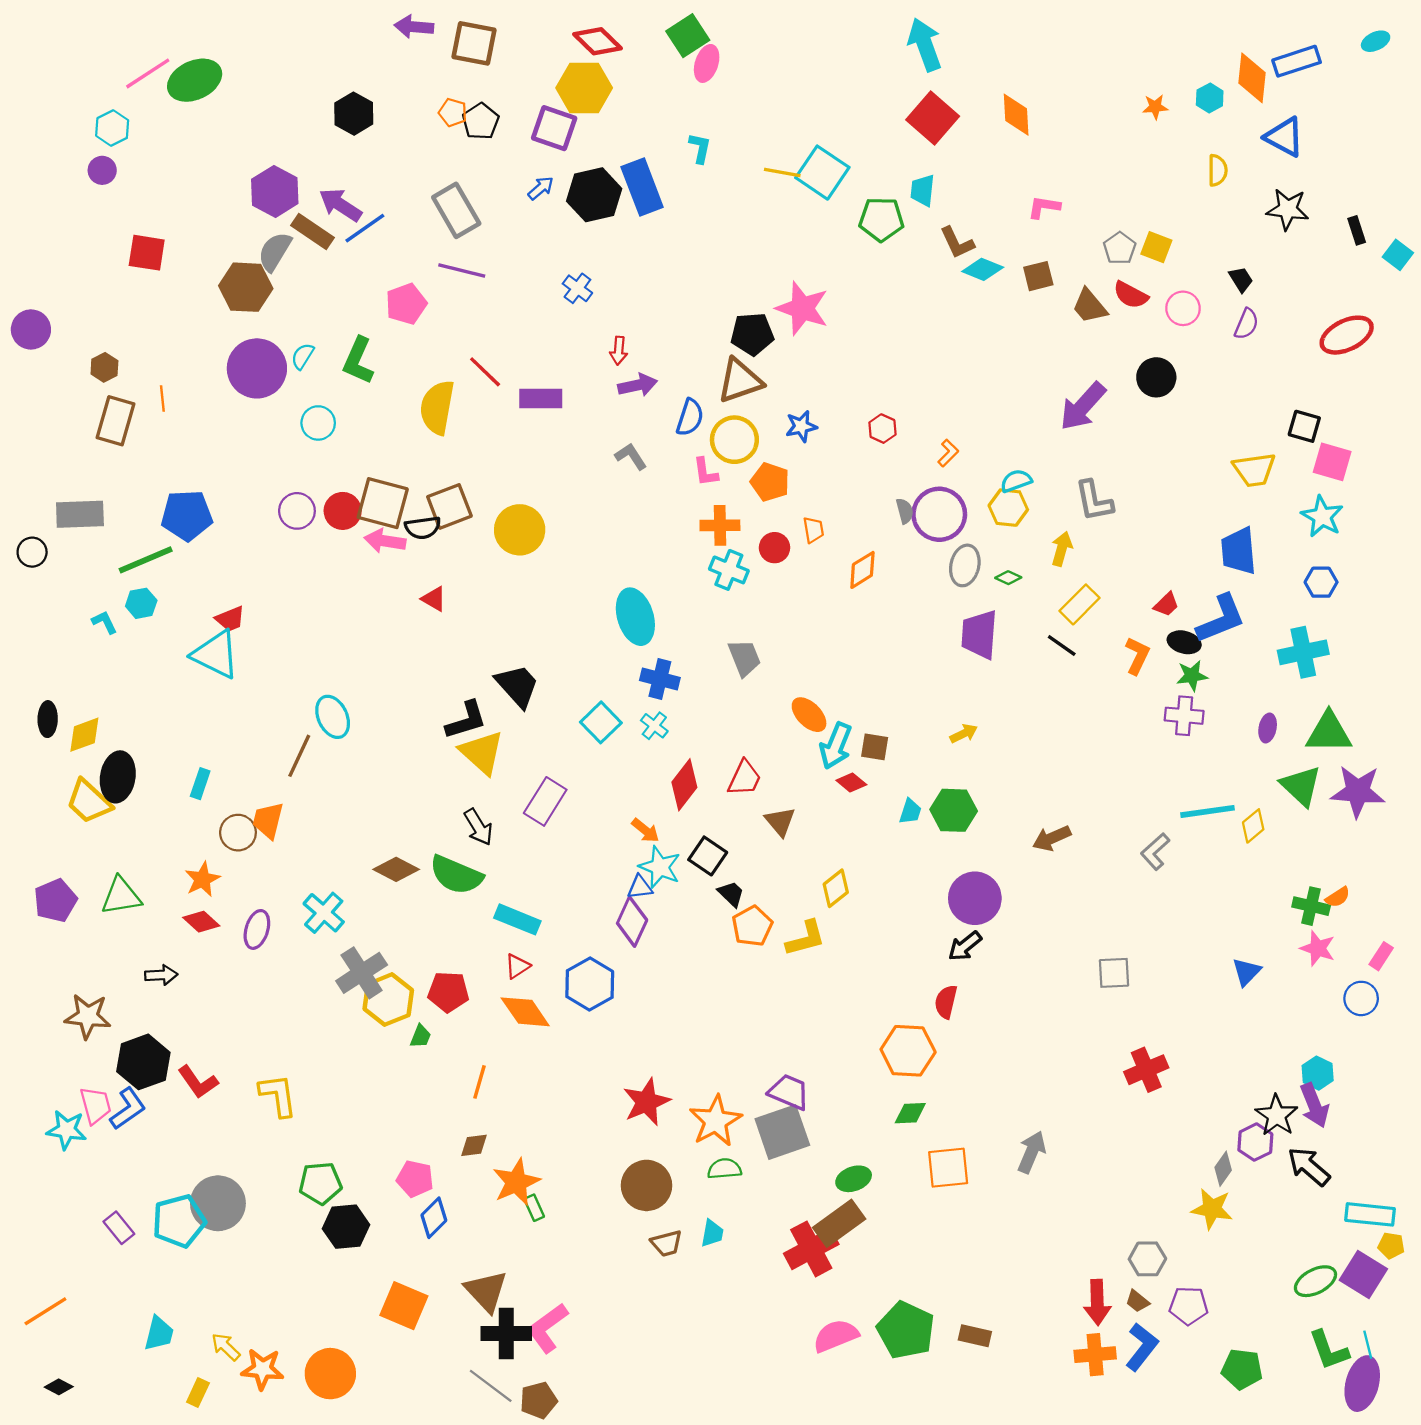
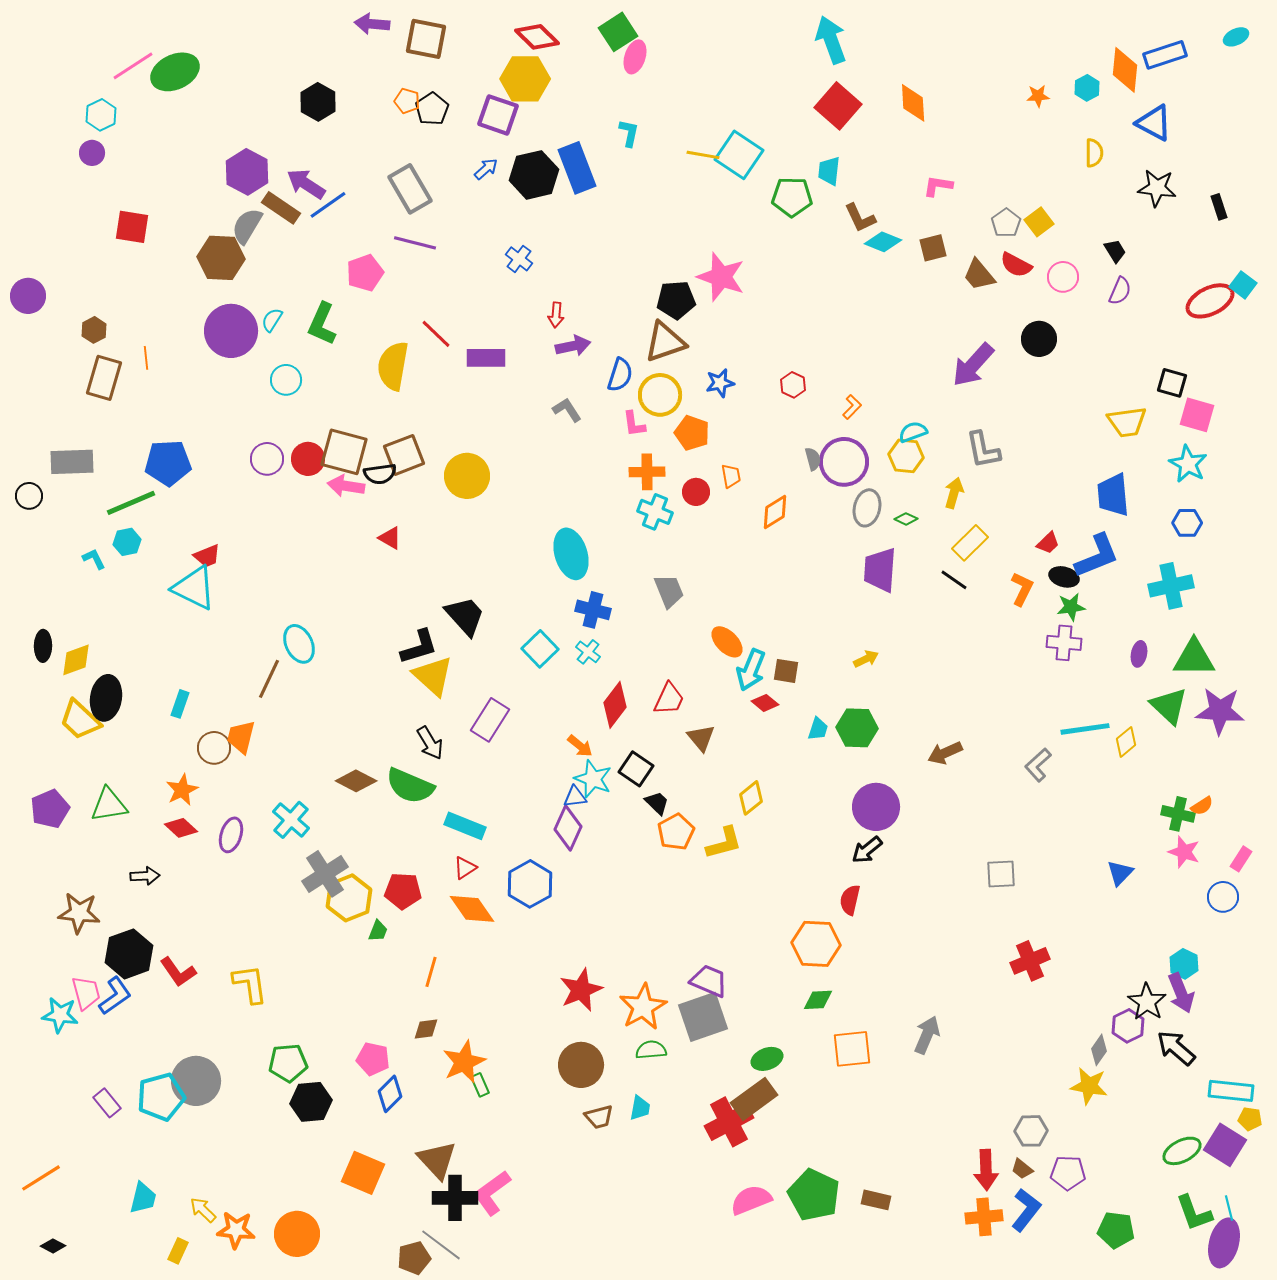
yellow square: (1156, 247) -> (1039, 222), turned 32
cyan square: (1398, 255) -> (1243, 285), moved
brown pentagon: (539, 1400) -> (414, 1258), moved

